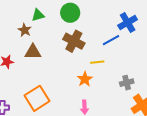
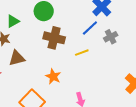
orange star: (85, 79) -> (53, 76), moved
gray cross: (127, 83) -> (111, 37), moved

